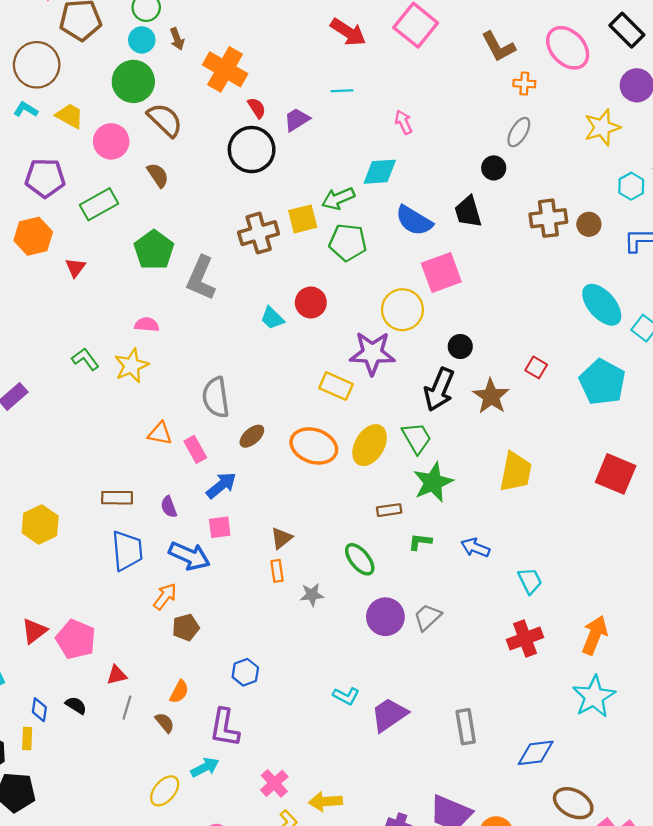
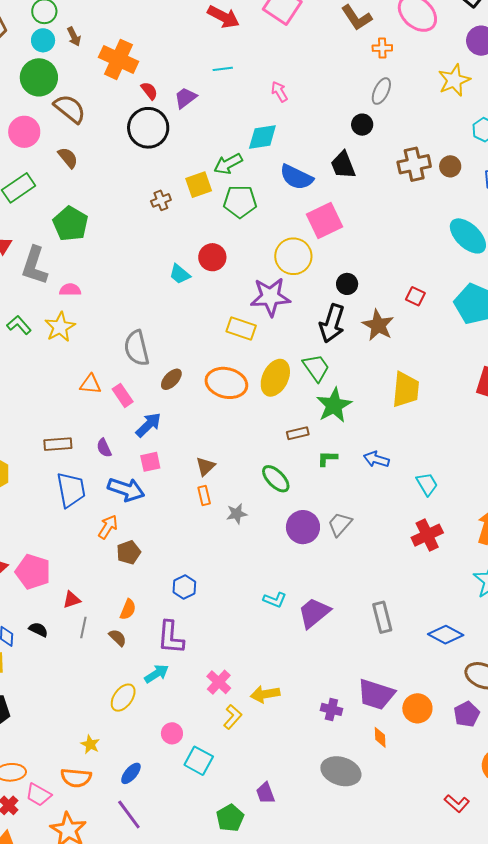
brown cross: (259, 233) -> (161, 200), size x0.6
gray L-shape: (201, 278) -> (35, 266), moved
blue diamond: (536, 753) -> (446, 635), turned 40

